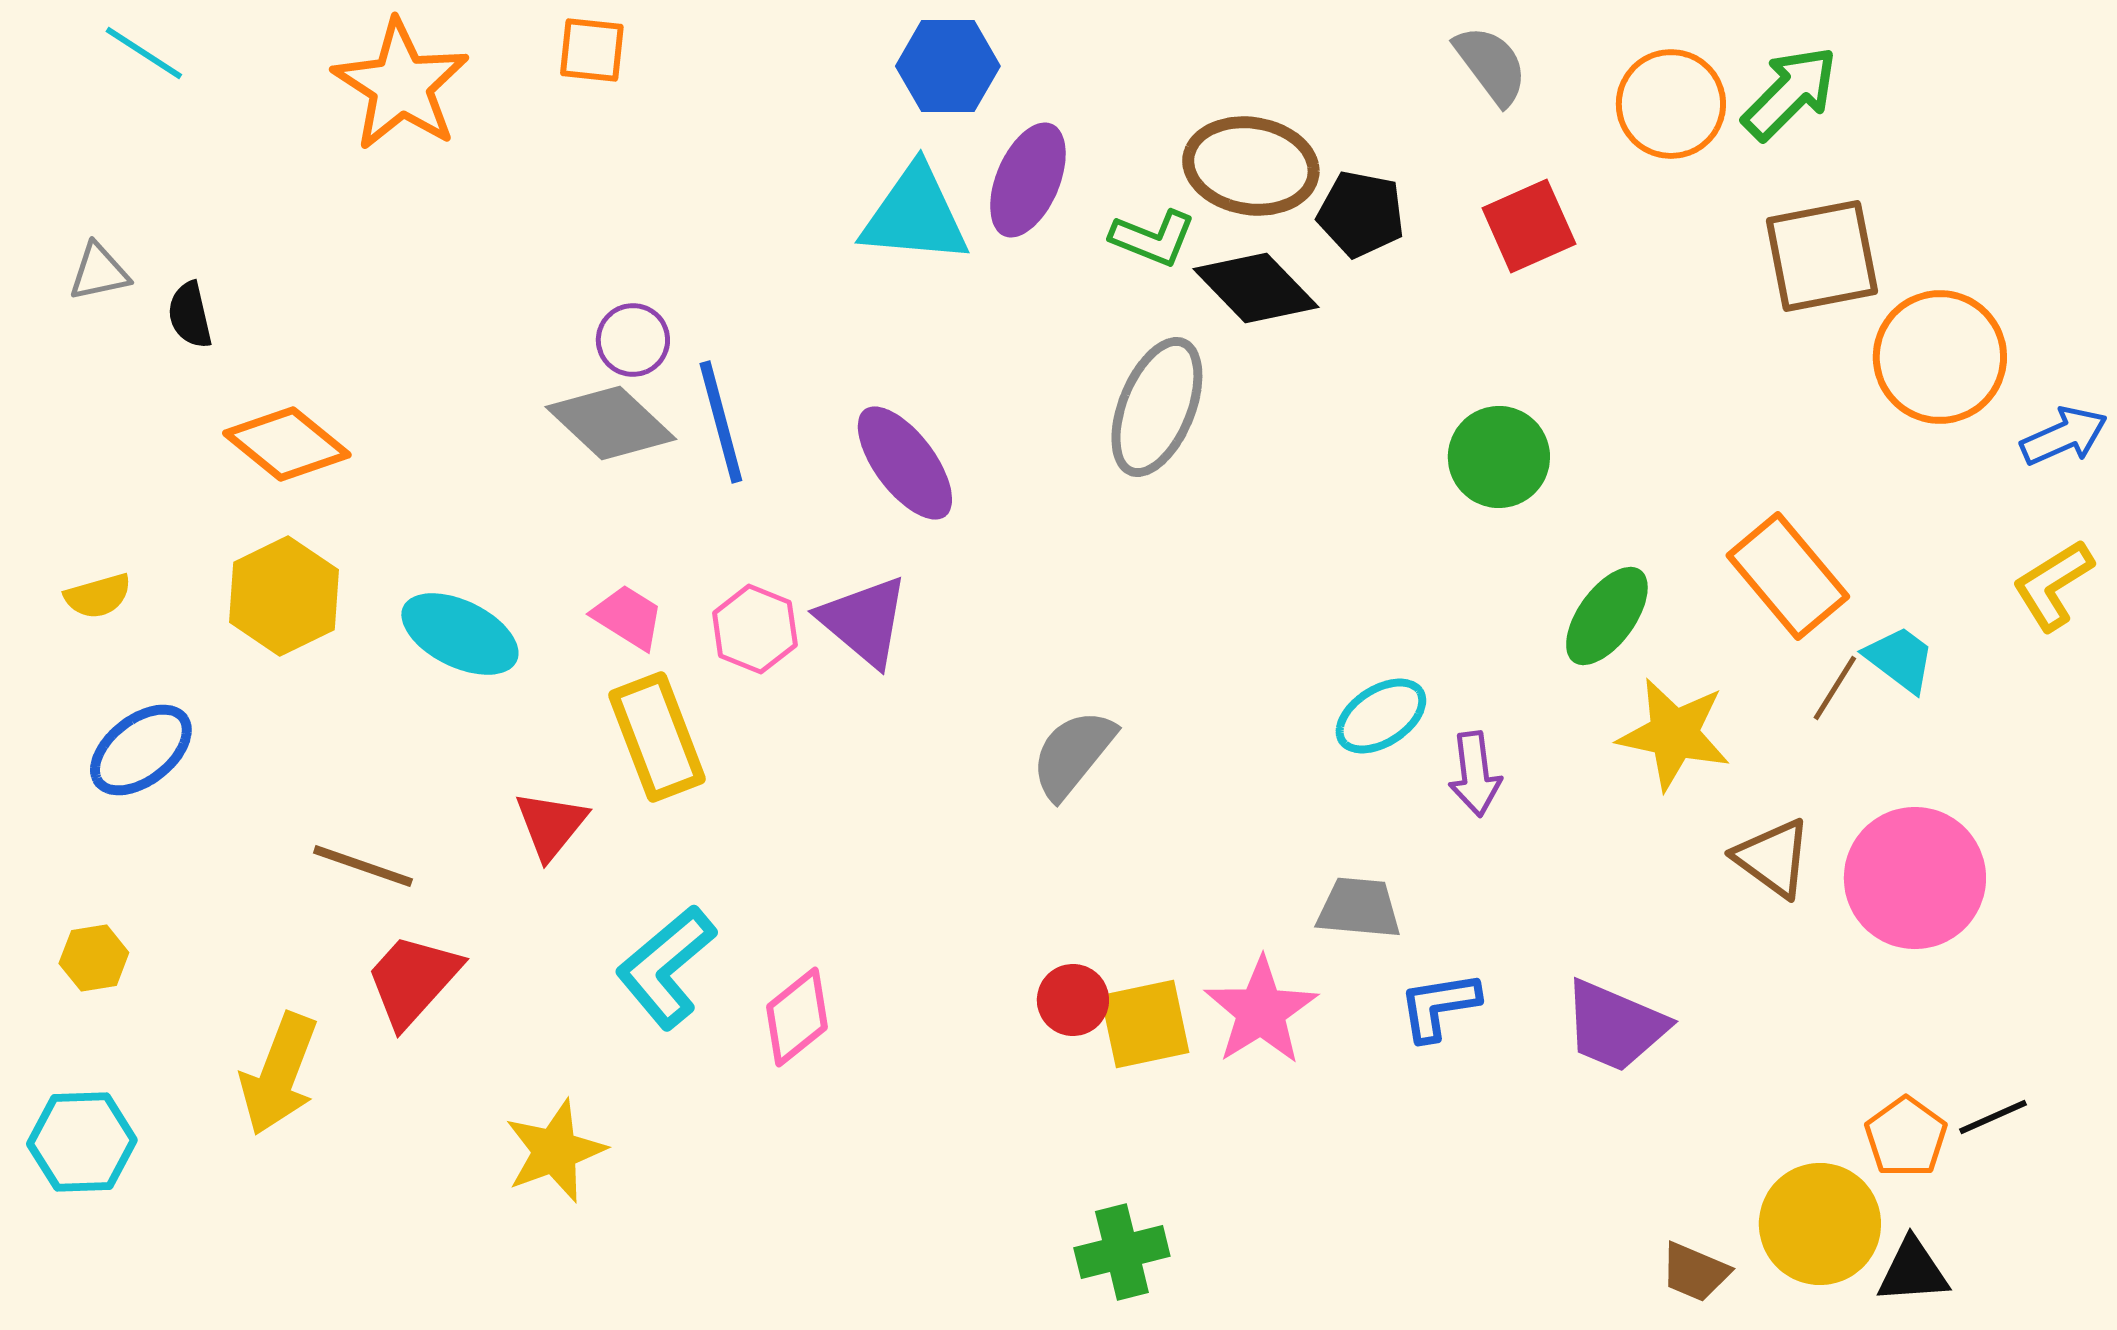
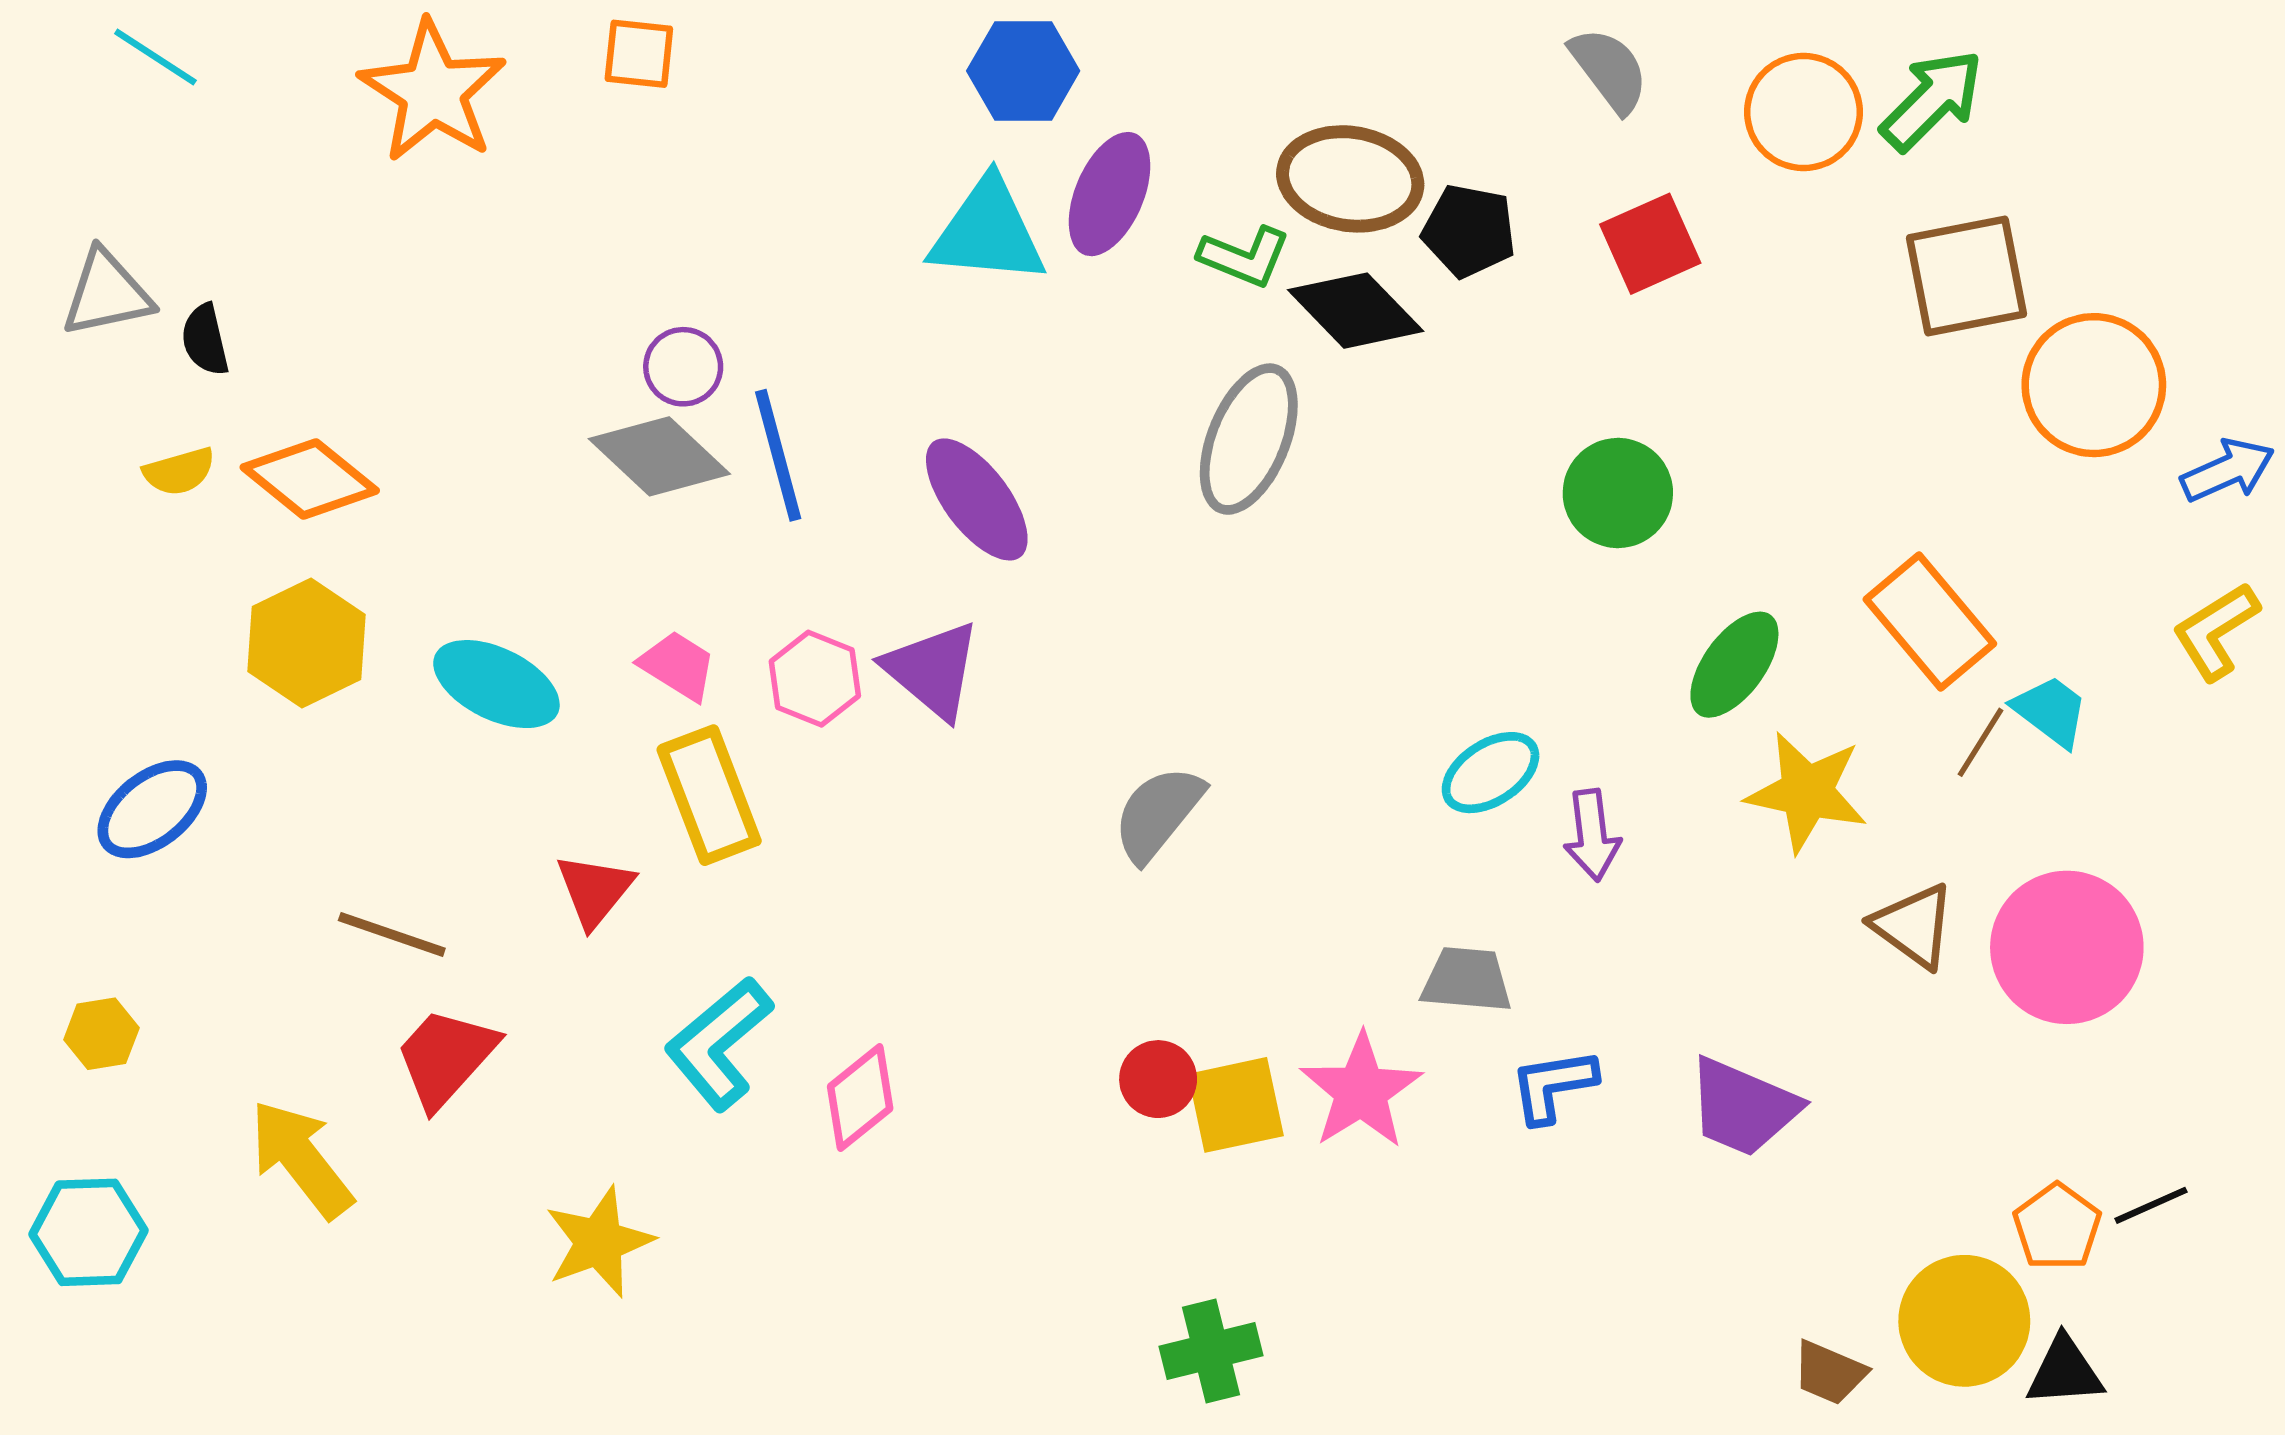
gray triangle: (99, 272) -> (107, 293), size x1.4
yellow semicircle: (98, 596) -> (179, 471), moved
yellow arrow: (279, 1074) -> (301, 1159), turned 121

